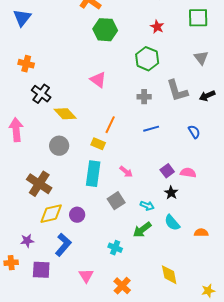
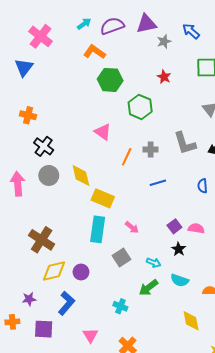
green hexagon: (147, 59) -> (140, 107), moved
yellow diamond: (65, 114) -> (81, 175), moved, turned 30
orange line: (110, 125) -> (127, 157), moved
blue semicircle: (194, 132) -> (202, 186), turned -152
yellow rectangle: (98, 144) -> (103, 198), size x1.5
gray circle: (59, 146) -> (49, 175), moved
cyan semicircle: (172, 223) -> (180, 280), turned -30
yellow diamond: (169, 275) -> (191, 321), moved

